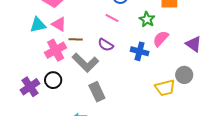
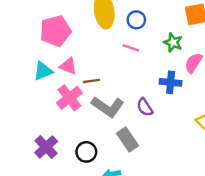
purple semicircle: (106, 45) -> (145, 107), moved, turned 35
black circle: (53, 80) -> (86, 152), moved

